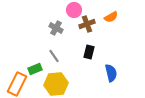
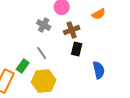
brown cross: (87, 24) -> (72, 30), moved
green rectangle: (35, 69) -> (23, 66), turned -32

